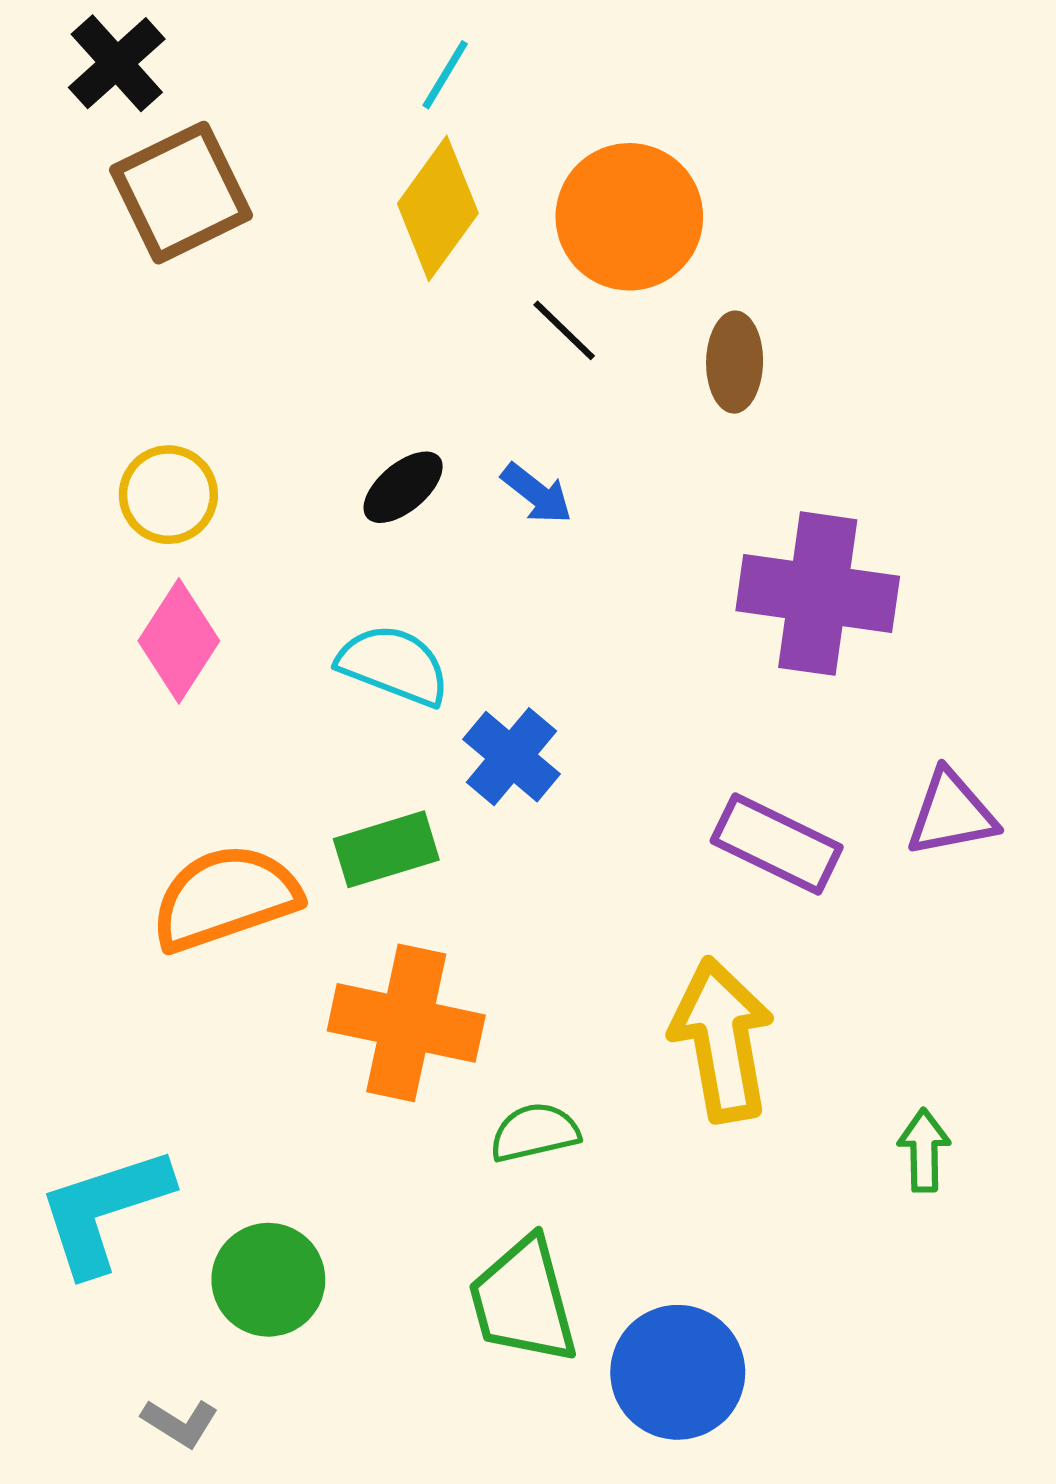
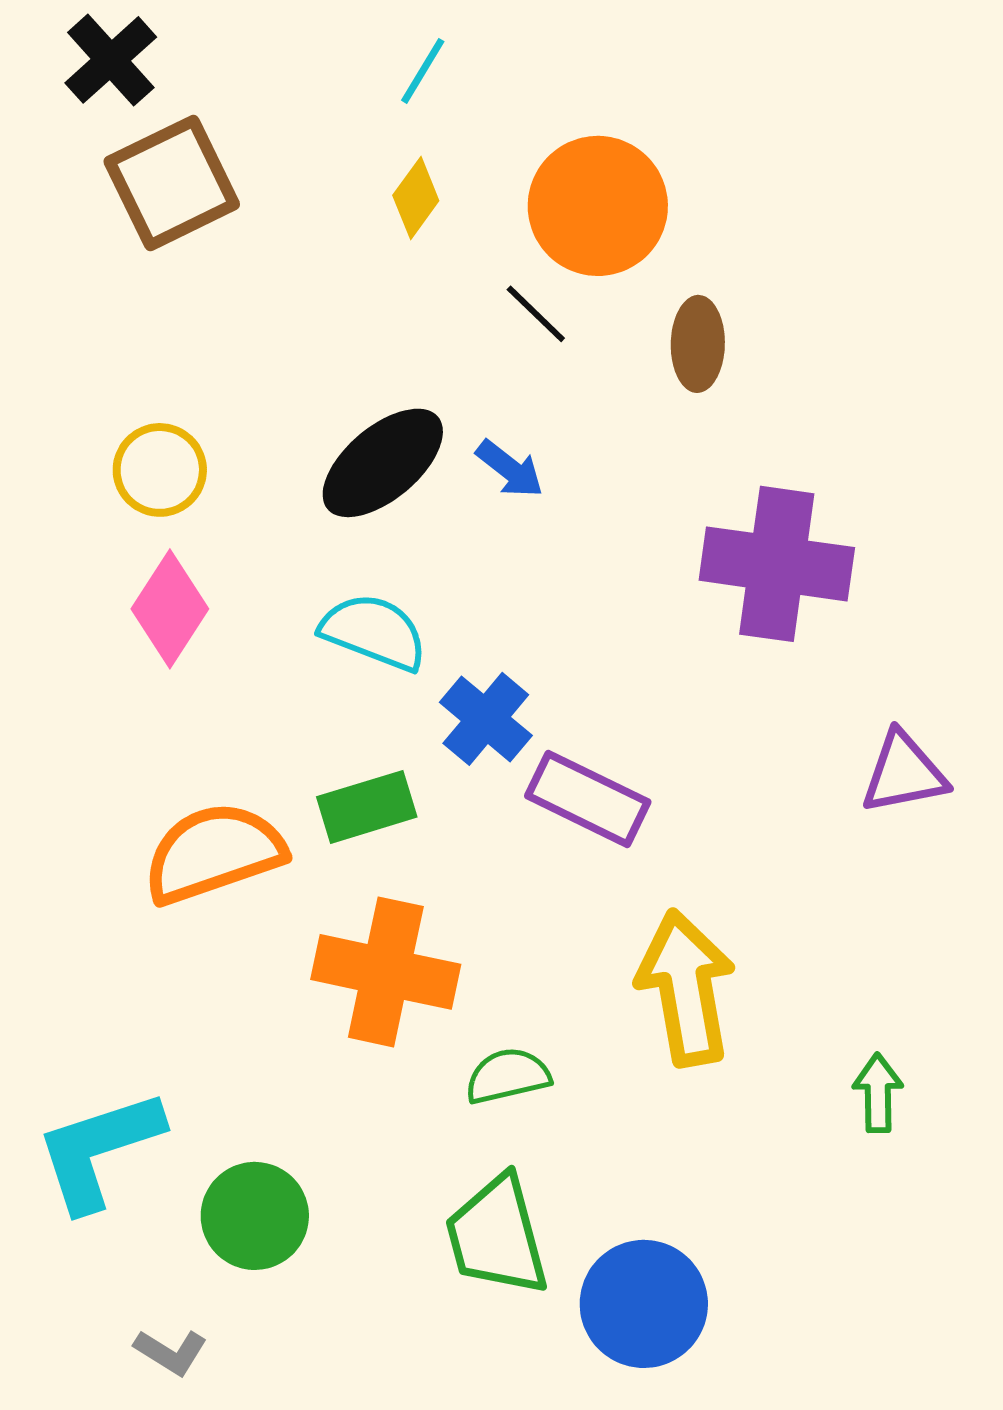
yellow diamond: (438, 208) -> (416, 198), size x0.6
black ellipse: (403, 487) -> (383, 463), size x1.6
purple rectangle: (777, 844) -> (588, 799), moved

